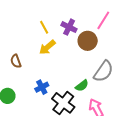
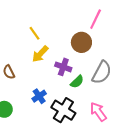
purple cross: (69, 27) -> (63, 67), moved
green semicircle: (82, 86) -> (77, 82), moved

